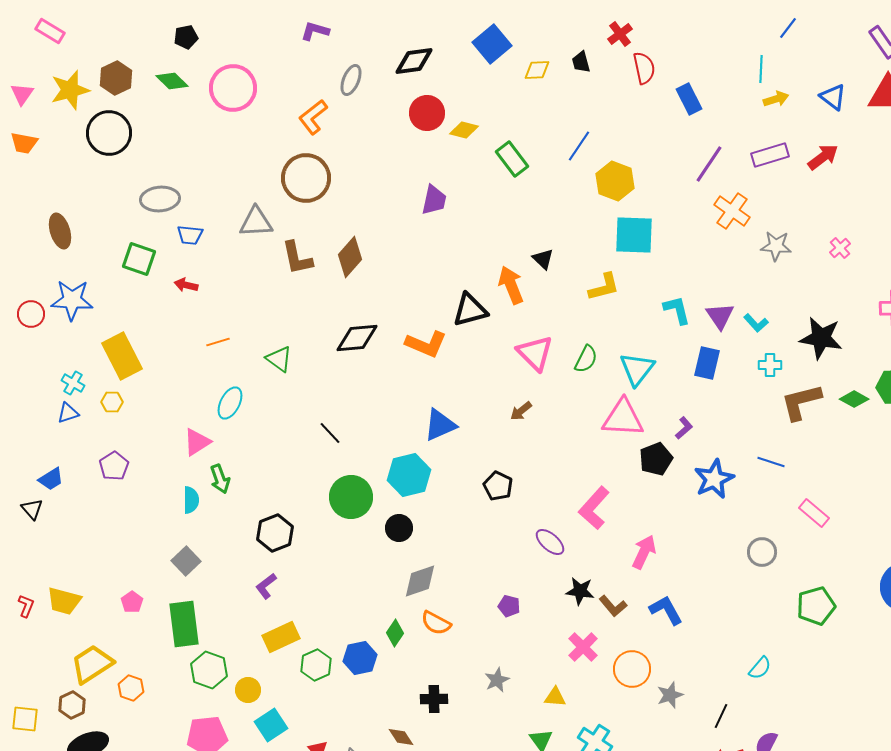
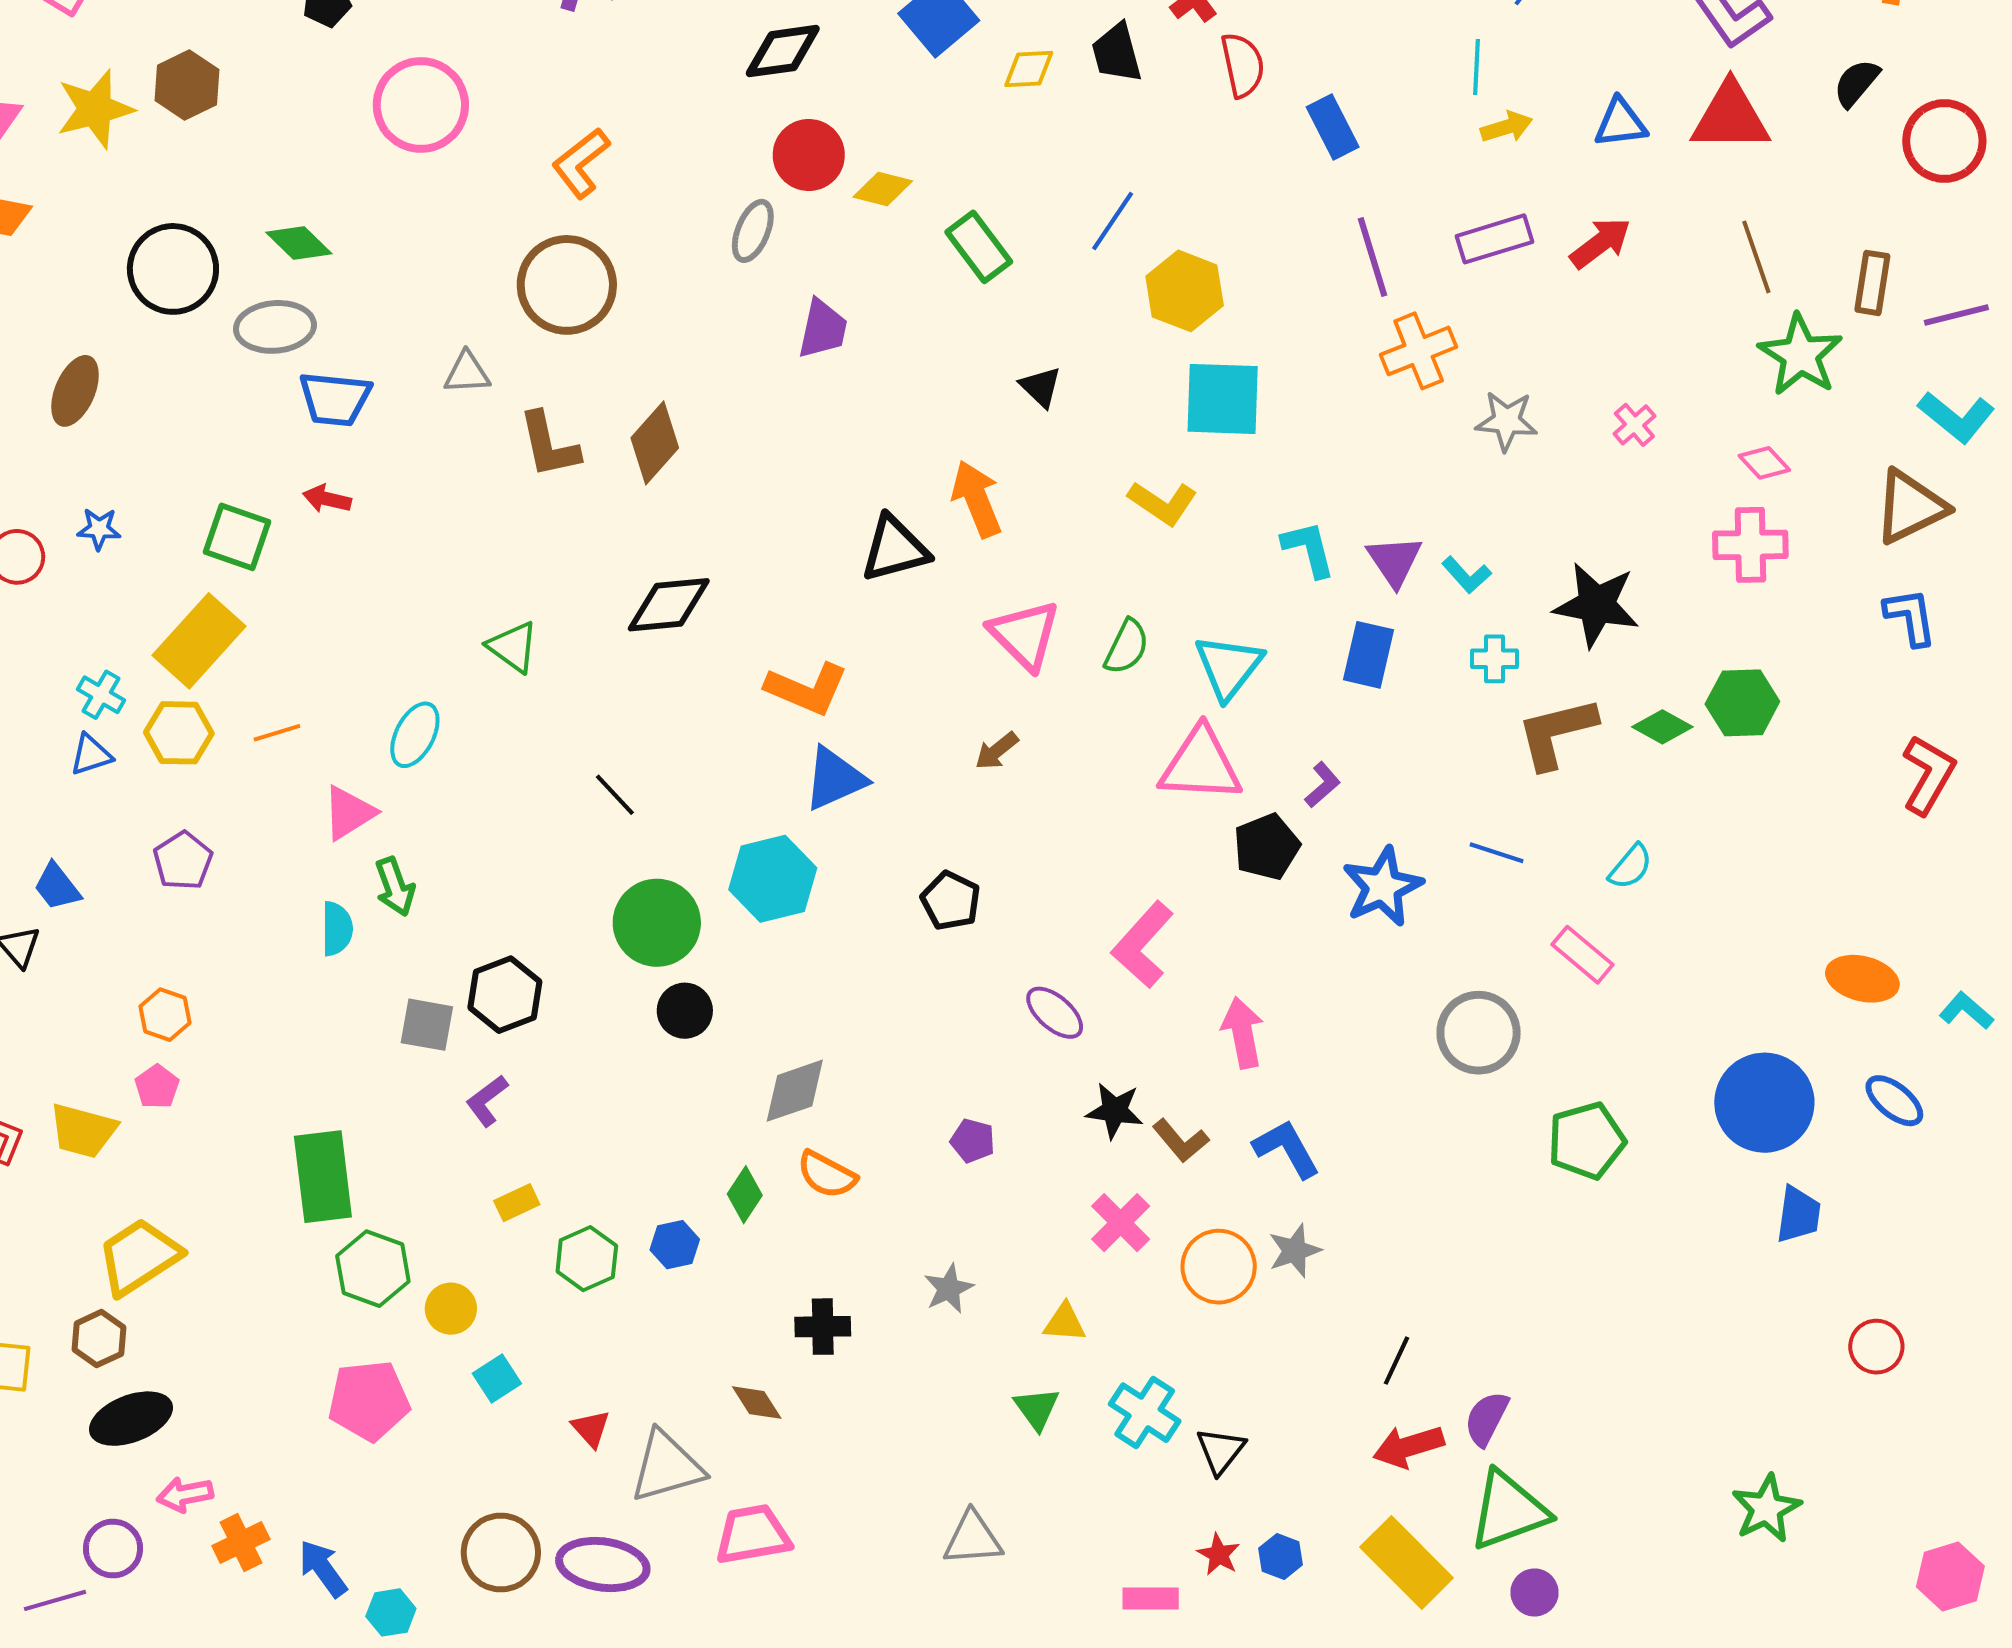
black trapezoid: (581, 62) -> (1117, 53), size x1.4
gray ellipse: (351, 80) -> (753, 231), moved
green diamond: (172, 81) -> (299, 243), moved
blue triangle: (833, 97) -> (1620, 123), turned -44
black circle: (109, 133) -> (173, 269), moved
purple line: (709, 164) -> (1373, 257), turned -51
orange cross: (732, 211) -> (1419, 351), turned 33
gray triangle: (256, 222) -> (467, 373), size x0.7
brown ellipse: (60, 231) -> (75, 391), turned 40
blue trapezoid: (190, 235) -> (335, 399), size x1.4
green square: (139, 259) -> (237, 537), moved
black triangle: (543, 259) -> (1041, 387), moved
yellow L-shape: (604, 287) -> (1163, 503), turned 48
blue star: (72, 300) -> (99, 529), size x0.5
orange line: (218, 342) -> (277, 733), moved
orange L-shape: (426, 344) -> (807, 689), moved
yellow rectangle: (122, 356) -> (199, 641), turned 69
yellow hexagon: (112, 402) -> (179, 733), size x1.5
blue trapezoid: (51, 479) -> (57, 887), turned 84
black circle: (399, 528) -> (685, 1011), moved
pink arrow: (644, 552) -> (1243, 1033), turned -36
gray circle: (762, 552) -> (1479, 1033), size x1.4
gray square: (186, 561) -> (427, 1025), moved, turned -36
pink pentagon: (132, 602) -> (157, 1087), moved
yellow rectangle: (281, 637) -> (517, 1203), size x0.6
blue hexagon: (360, 658) -> (675, 1245), size x0.7
cyan semicircle: (760, 668) -> (1630, 867), moved
orange hexagon: (131, 688) -> (165, 1015), moved
gray star: (670, 695) -> (1295, 1251), moved
cyan square: (271, 725) -> (497, 1379), size x0.7

